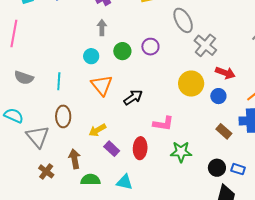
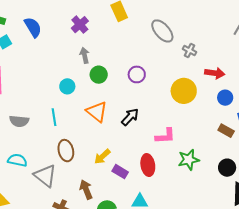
gray cross: (205, 45) -> (189, 50), size x0.6
purple circle: (150, 47) -> (137, 74), moved
green circle: (122, 51) -> (99, 75), moved
cyan circle: (91, 56) -> (67, 86), moved
blue circle: (218, 96) -> (225, 98), moved

